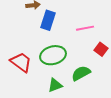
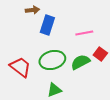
green semicircle: (81, 73) -> (80, 62), moved

